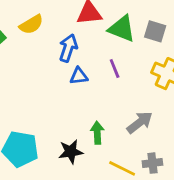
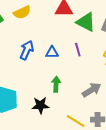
blue arrow: (68, 48) -> (27, 50), moved
green arrow: (97, 133) -> (56, 84), moved

